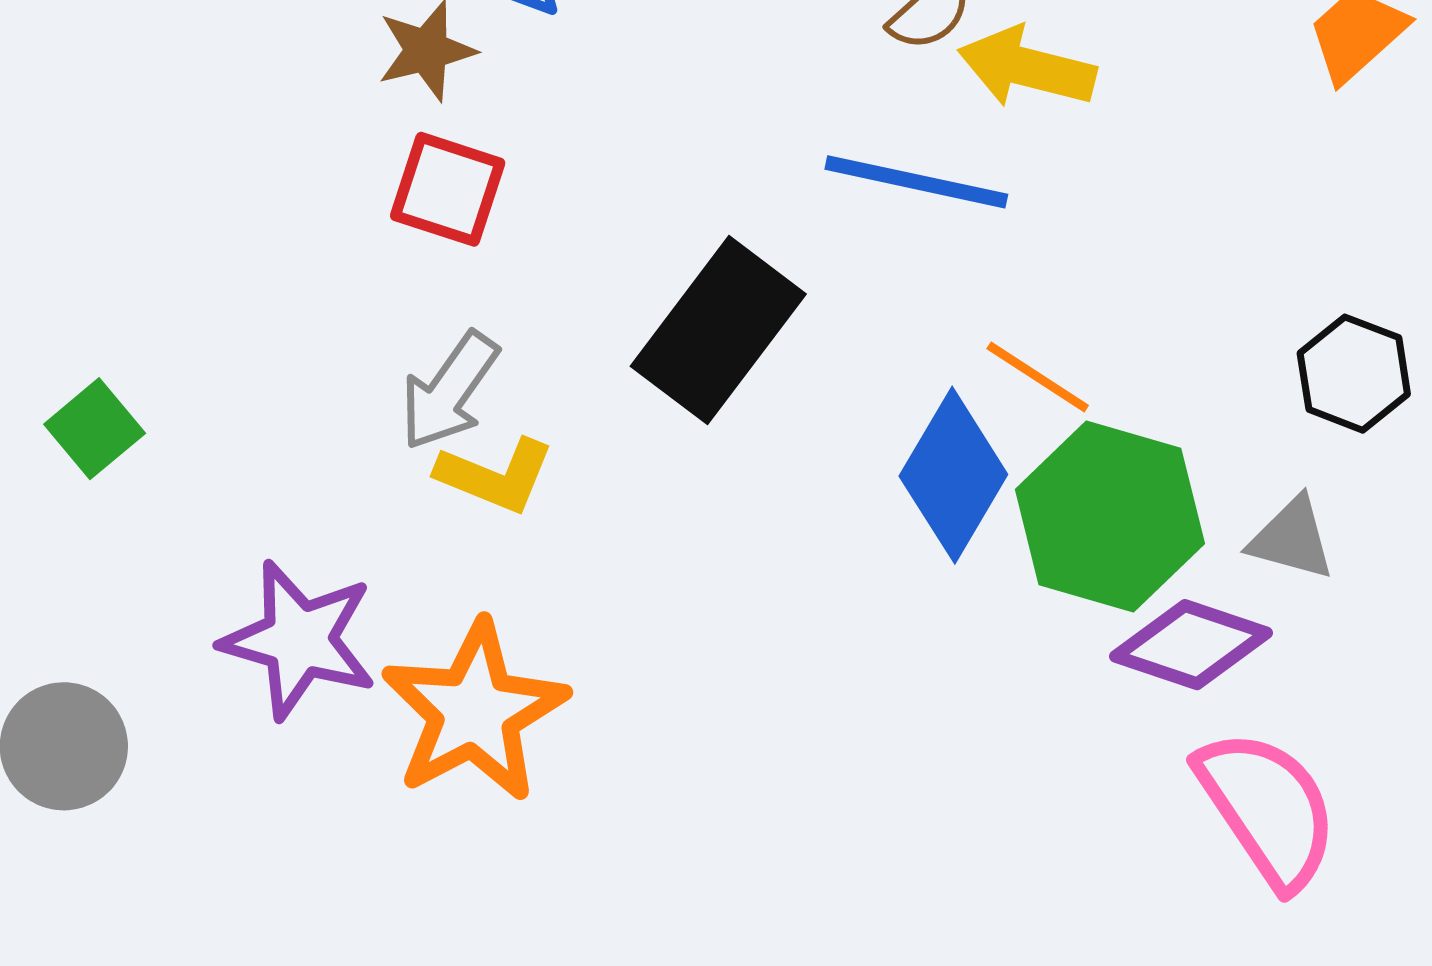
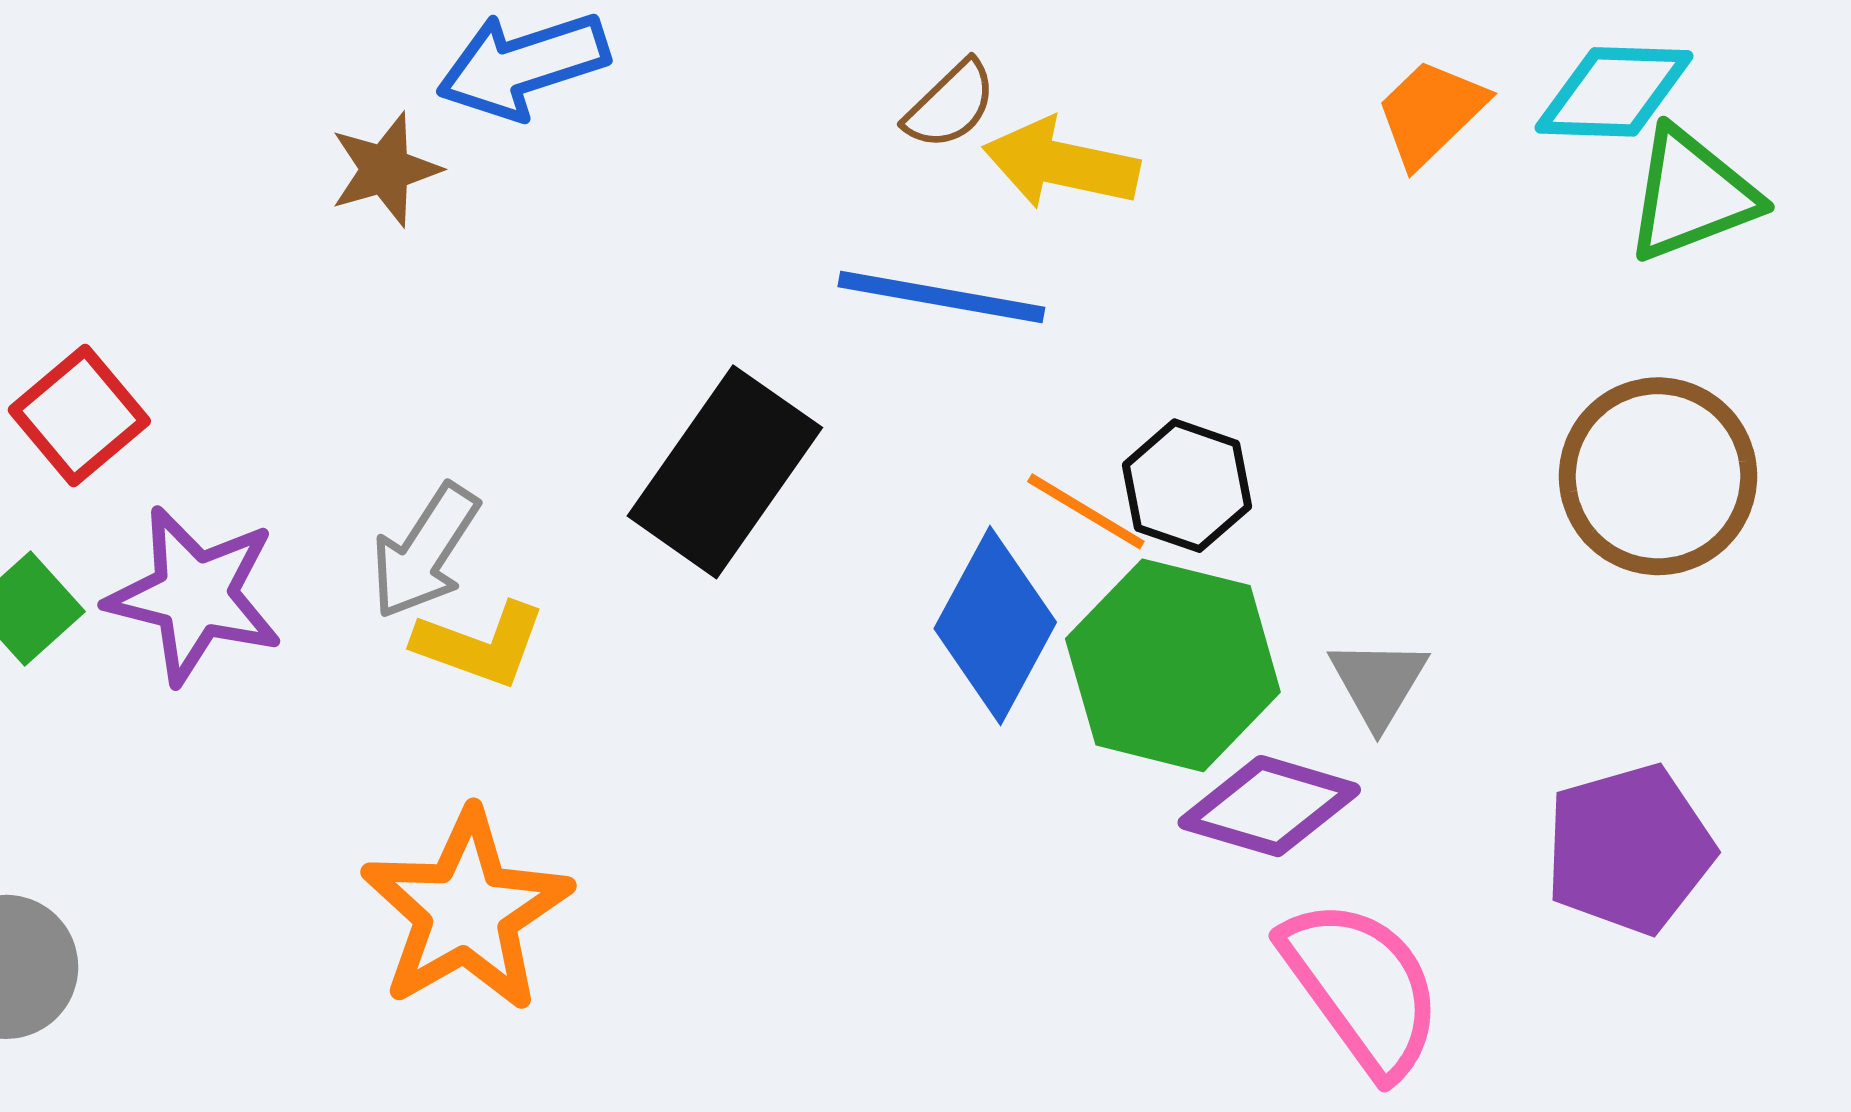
red square: (448, 189) -> (79, 416), moved, turned 34
black hexagon: (1354, 374) -> (1187, 486), moved
gray triangle: (1292, 539) -> (1378, 683), turned 48
purple star: (299, 640) -> (195, 595), moved

